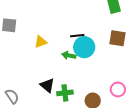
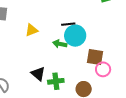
brown square: (118, 38) -> (95, 57), moved
pink circle: (118, 89) -> (103, 69), moved

